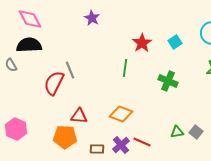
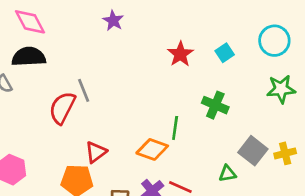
green line: (125, 68) -> (175, 128), moved
red triangle: (79, 116) -> (96, 152), turned -42
gray square: (196, 132) -> (253, 151), moved, size x1.5

